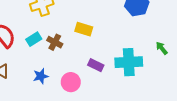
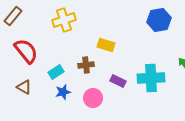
cyan rectangle: (34, 39) -> (56, 72), moved
brown cross: (55, 42) -> (86, 65), moved, turned -35

